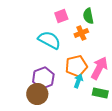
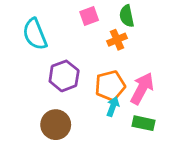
cyan semicircle: (49, 40) -> (35, 34), moved, turned -140
purple hexagon: (43, 78) -> (64, 76), moved

